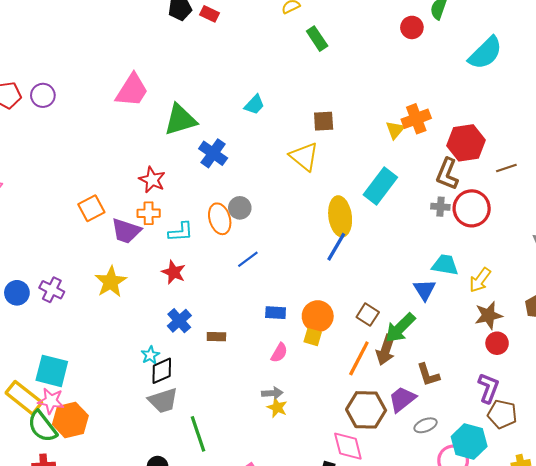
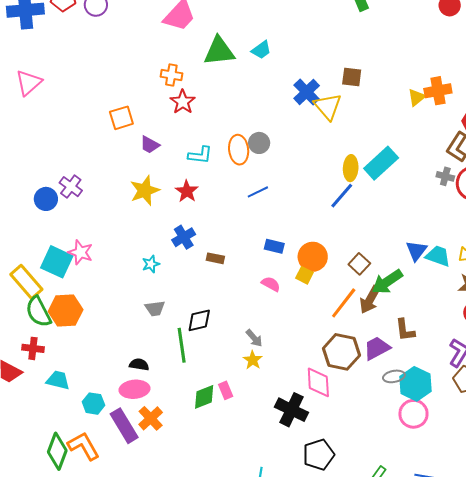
cyan trapezoid: (254, 105) -> (261, 50), moved
blue cross: (213, 153) -> (307, 92), moved
cyan rectangle: (380, 186) -> (381, 163), moved
orange cross: (149, 213) -> (171, 75), moved
yellow ellipse: (340, 216) -> (351, 168), size x0.7
purple trapezoid: (126, 231) -> (150, 145), size x0.7
cyan trapezoid: (445, 265) -> (438, 256), moved
yellow star: (111, 282) -> (145, 190), moved
blue circle: (17, 293) -> (46, 199), moved
pink semicircle: (279, 353) -> (271, 284), turned -102
black diamond: (162, 371) -> (199, 320), moved
gray arrow: (272, 393) -> (254, 338), moved, turned 42
pink star: (51, 401) -> (80, 252), moved
gray trapezoid: (163, 401) -> (155, 308), size x0.7
yellow star: (277, 407) -> (253, 360), moved
cyan hexagon: (469, 442) -> (415, 384), moved

